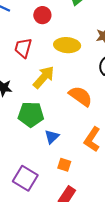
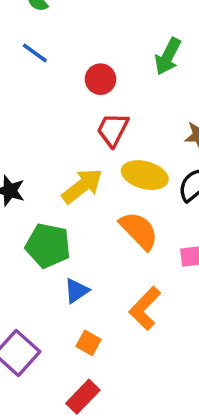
yellow ellipse: (67, 45) -> (145, 175), moved
red trapezoid: (23, 48) -> (113, 130), moved

